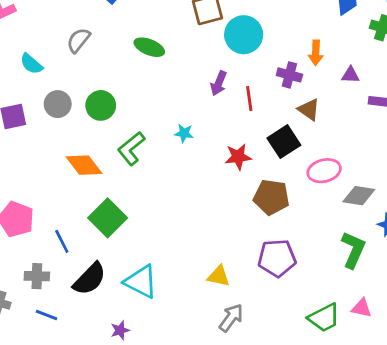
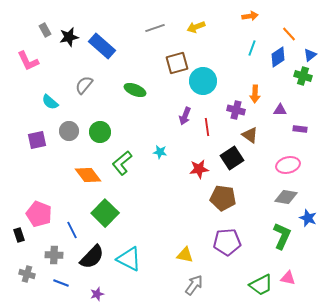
pink ellipse: (324, 171) -> (288, 165), moved
purple star: (120, 330) -> (97, 294), moved

